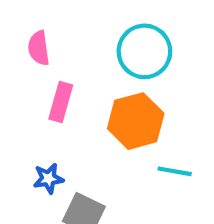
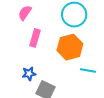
pink semicircle: (39, 48) -> (25, 13), turned 42

